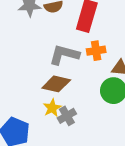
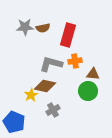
yellow star: (52, 108) -> (31, 95), moved

